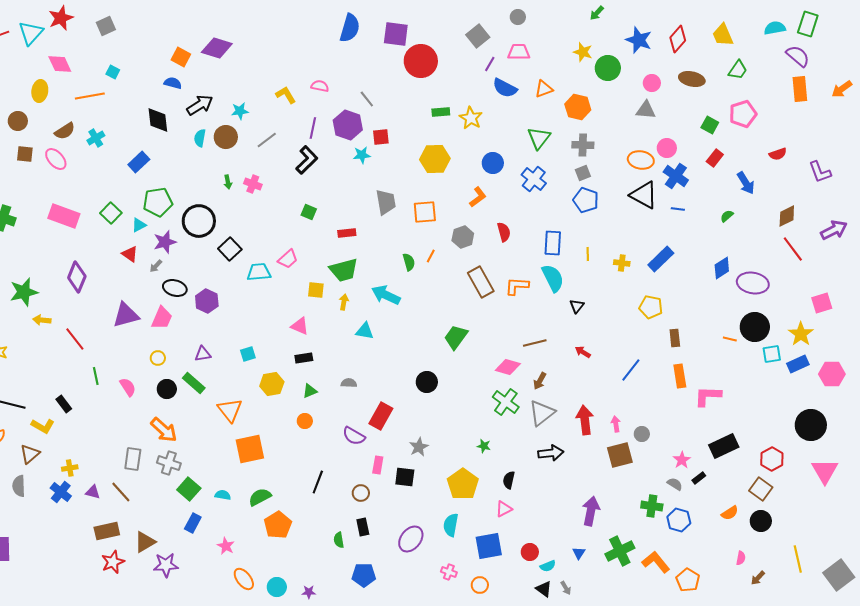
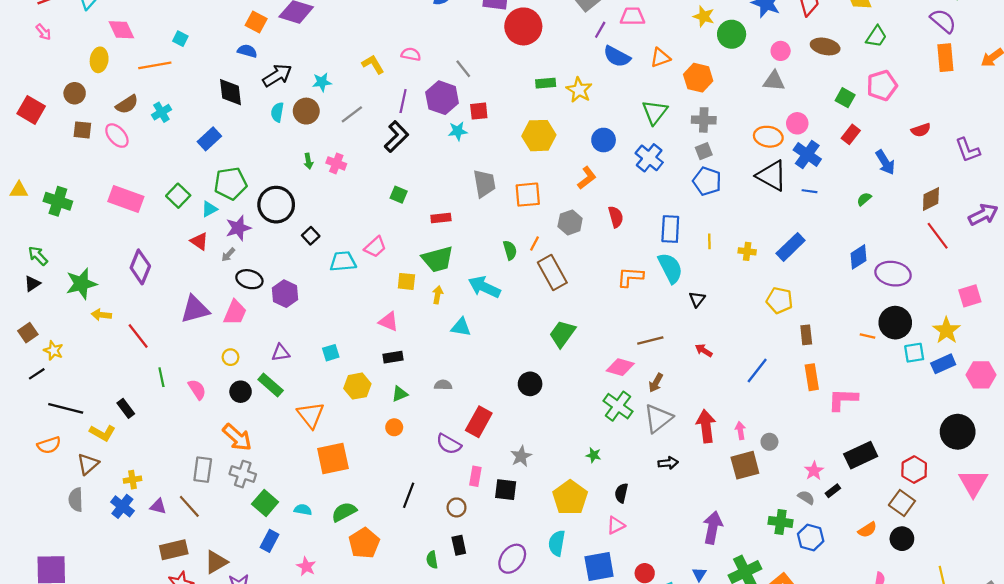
black square: (230, 249) -> (311, 236), size x0.7
brown rectangle: (481, 282) -> (552, 273), moved
black arrow: (551, 453) -> (668, 463), size x0.7

